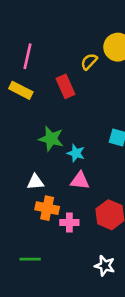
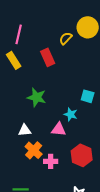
yellow rectangle: (21, 90) -> (14, 60), turned 30
cyan star: (76, 153) -> (71, 114), moved
orange cross: (47, 208) -> (34, 150), turned 30

